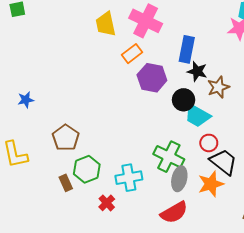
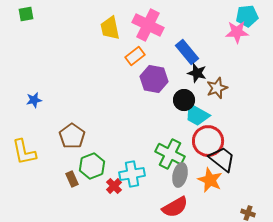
blue rectangle: (187, 49) -> (187, 52), turned -50
red circle: (209, 143) -> (208, 141), size x1.8
orange star: (211, 184) -> (210, 180), turned -30
red cross: (107, 203) -> (114, 186), moved

